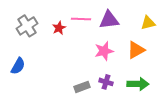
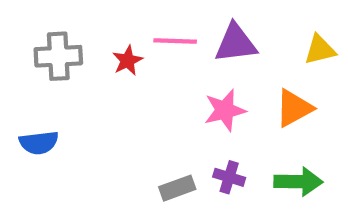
gray cross: (27, 26) -> (58, 56), turned 30
blue semicircle: (18, 66) -> (39, 143), turned 54

